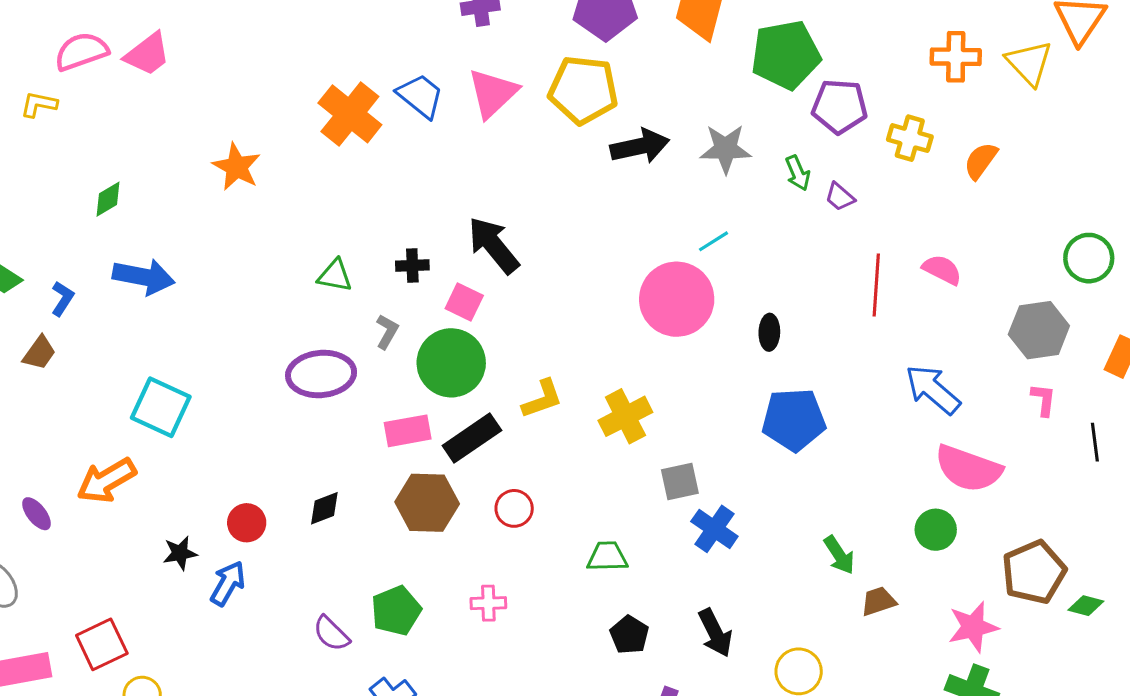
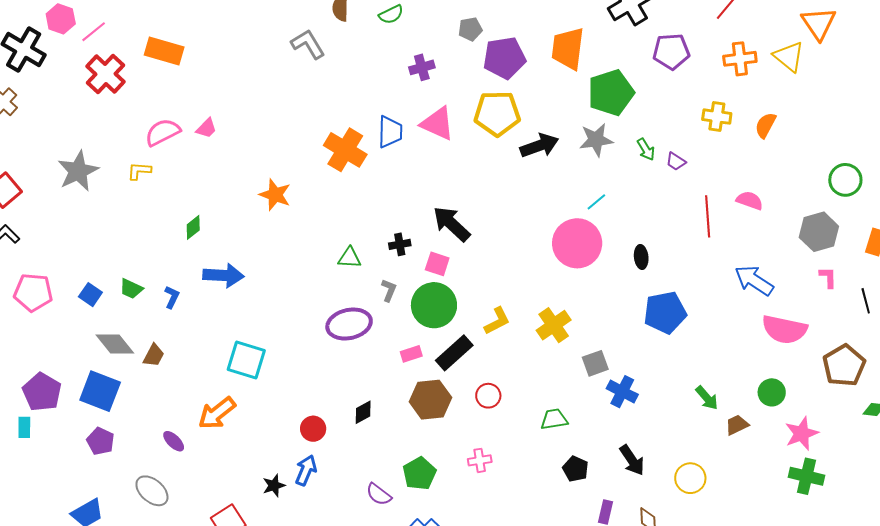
pink trapezoid: (148, 54) -> (206, 128), size x0.7
green pentagon: (786, 55) -> (611, 93), moved
pink triangle: (493, 93) -> (438, 124), turned -45
blue trapezoid: (420, 96) -> (390, 132), turned 60
purple pentagon: (840, 106) -> (671, 51), moved
brown trapezoid: (39, 353) -> (154, 355), moved
pink rectangle: (408, 431) -> (411, 354), size x0.7
green circle: (936, 530) -> (772, 392), moved
black star: (180, 553) -> (274, 485), moved
brown pentagon: (1034, 572) -> (844, 365), moved

